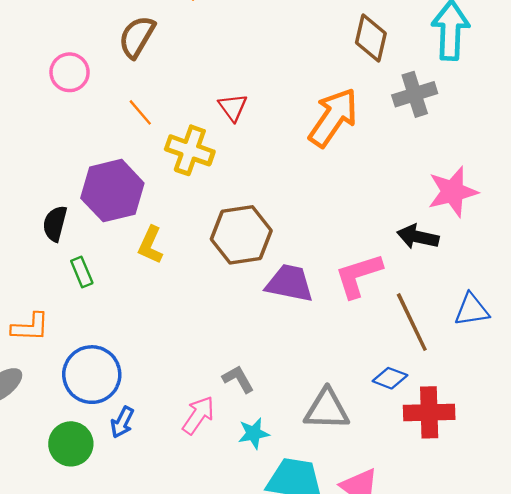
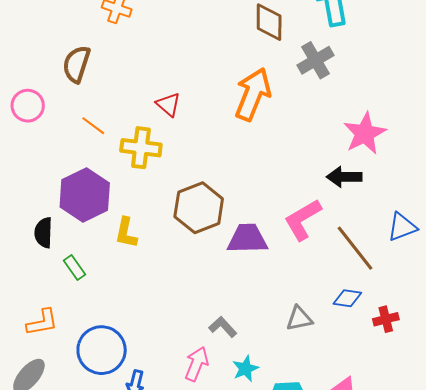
gray triangle: (327, 409) -> (299, 319), moved, size x0.7
red cross: (429, 412) -> (386, 319), size x0.6

